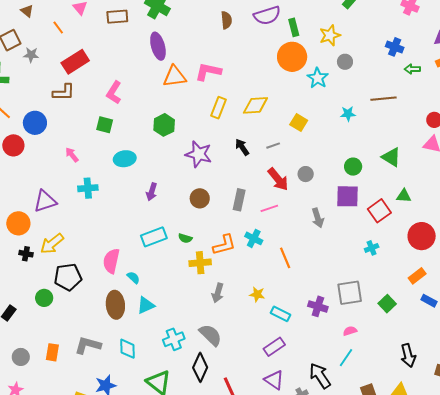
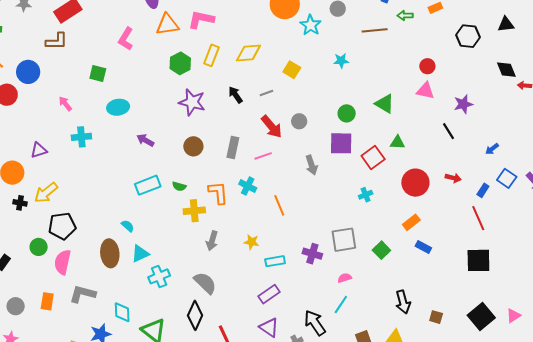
pink L-shape: (114, 93) -> (126, 39), moved
brown line: (383, 99) -> (375, 30), moved
green hexagon: (164, 125) -> (180, 63), moved
purple arrow: (152, 192) -> (145, 140), turned 102
purple triangle: (45, 201) -> (39, 150), size x0.7
orange L-shape: (224, 245) -> (218, 193), turned -80
pink semicircle: (111, 261) -> (63, 262), moved
cyan rectangle: (281, 314) -> (275, 261), turned -36
cyan cross: (174, 339) -> (159, 276), moved
cyan diamond: (128, 349) -> (122, 312), moved

